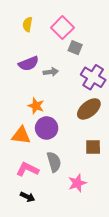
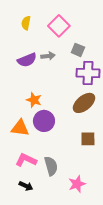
gray square: (75, 48) -> (78, 50), moved
gray arrow: (51, 72) -> (48, 56), moved
purple cross: (93, 77) -> (88, 73), turned -30
gray semicircle: (54, 162) -> (51, 166), moved
pink star: (77, 183) -> (77, 184), moved

